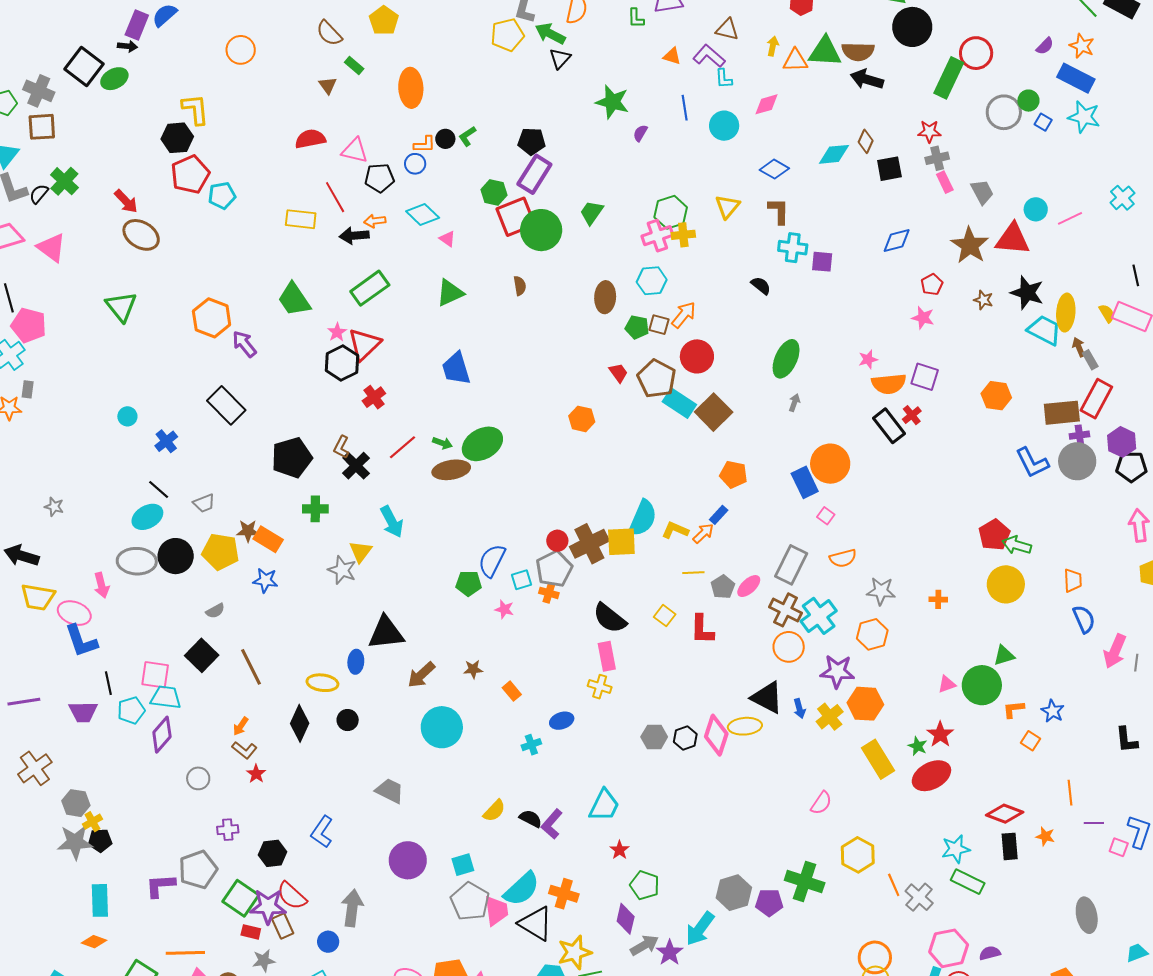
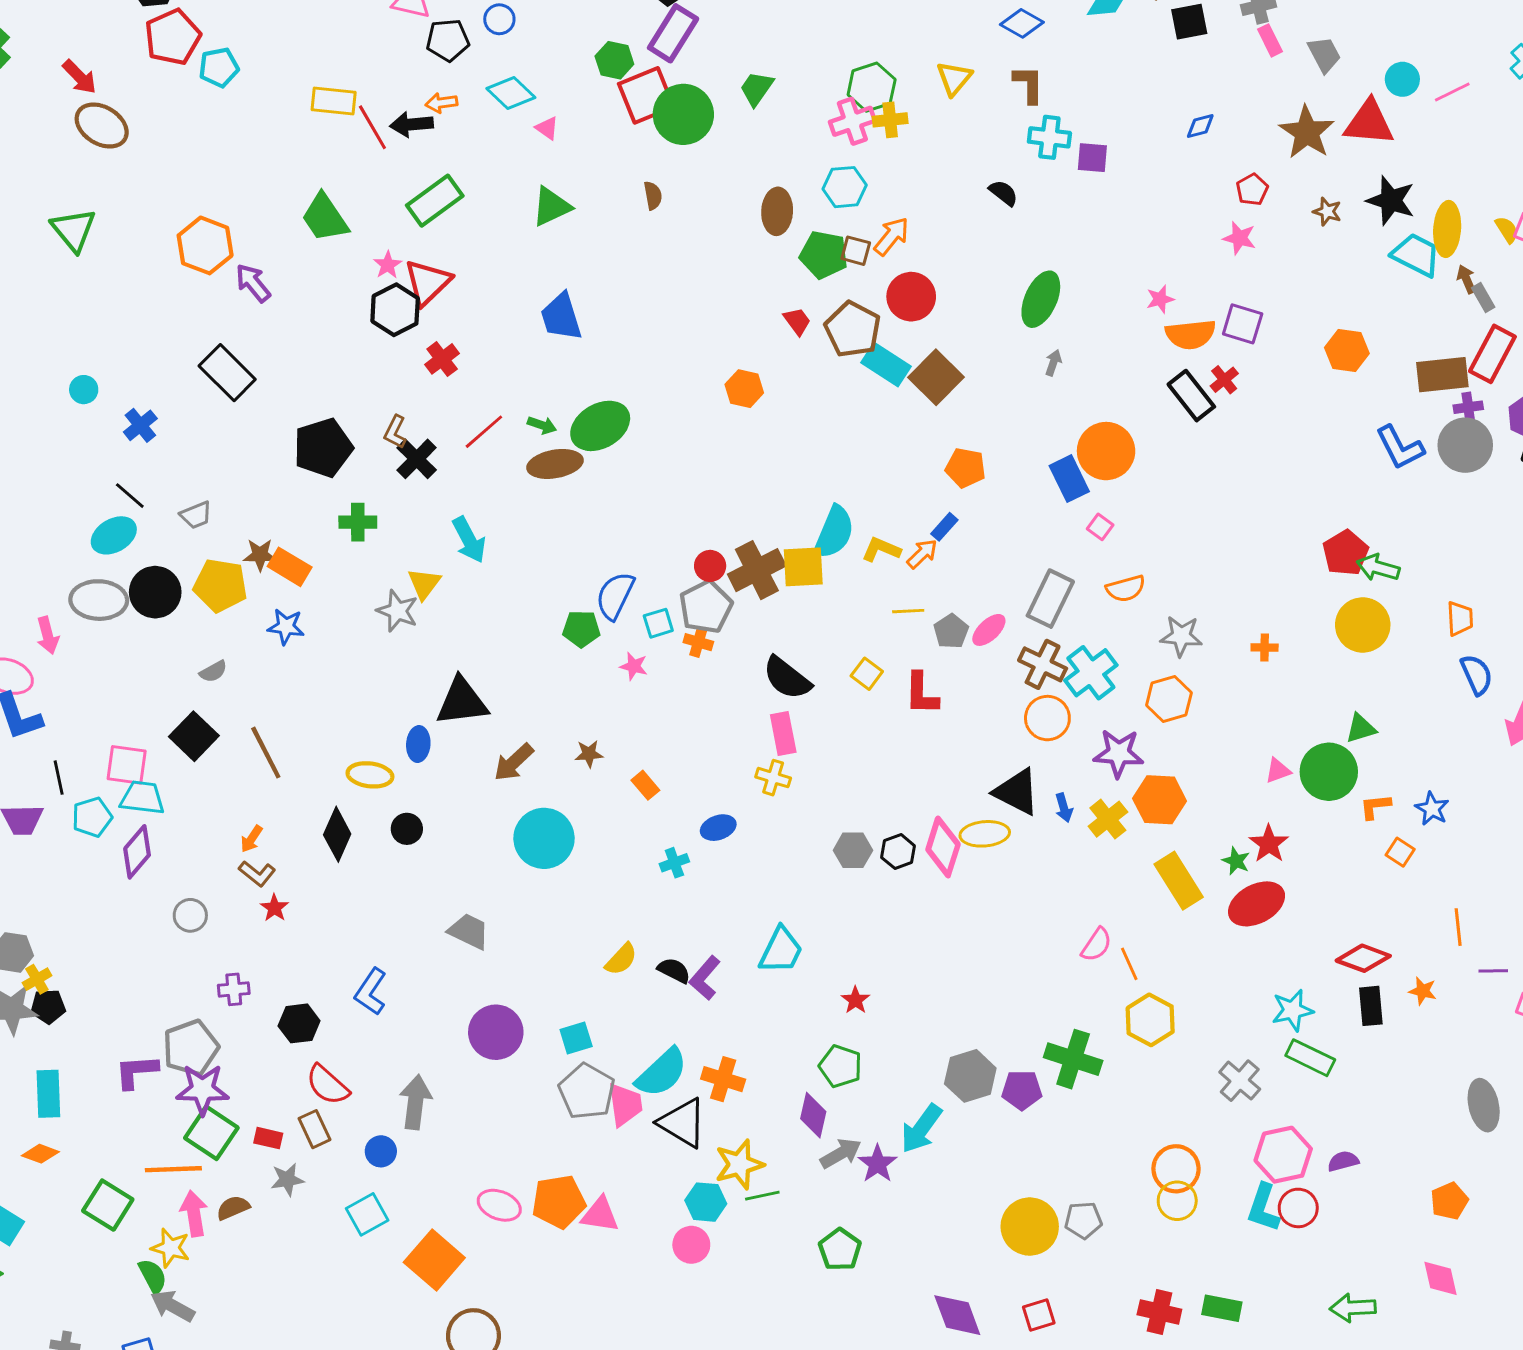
red line: (335, 197) -> (372, 127), moved
blue diamond: (897, 241) -> (1200, 126), size x0.7
green pentagon: (637, 327) -> (824, 255), size x1.4
red star: (620, 850) -> (856, 1000), moved
orange line: (894, 885) -> (1129, 964), moved
green square: (241, 898) -> (211, 1133), moved
purple star: (268, 906) -> (203, 1090), moved

